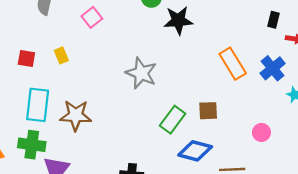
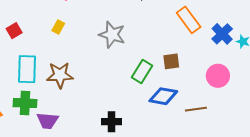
yellow rectangle: (61, 55) -> (58, 27), moved, turned 56
red square: (26, 58) -> (14, 31), turned -35
blue cross: (273, 68) -> (222, 34), moved
pink circle: (261, 132) -> (218, 76), size x1.5

